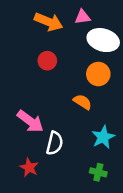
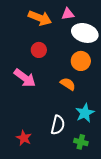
pink arrow: (30, 121) -> (25, 78), moved
white semicircle: (55, 143) -> (58, 125), moved

